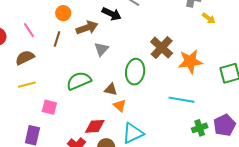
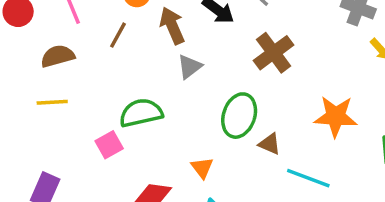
brown arrow: (87, 28) -> (172, 26), turned -105
brown cross: (162, 48) -> (274, 53), moved
brown triangle: (111, 89) -> (270, 144), moved
pink square: (49, 107) -> (109, 145), moved, turned 35

